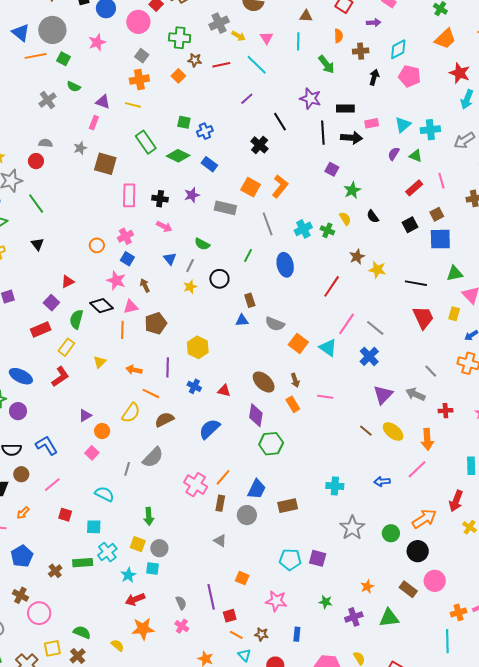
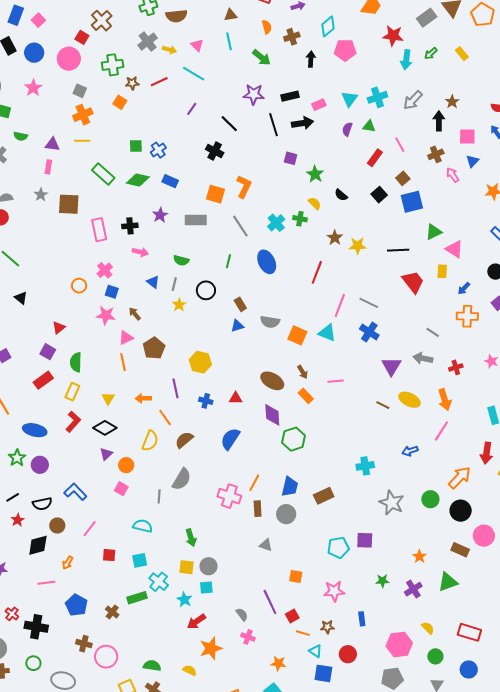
black diamond: (102, 306) -> (105, 428), moved
orange line: (151, 393) -> (165, 417), turned 42

